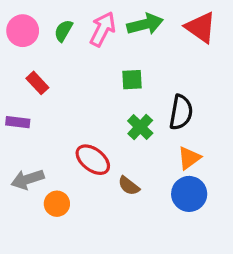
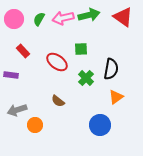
pink arrow: (103, 29) -> (63, 18), turned -130
red ellipse: (93, 160) -> (57, 62), moved
brown semicircle: (129, 186) -> (58, 101), moved
blue circle: (189, 194) -> (100, 125), moved

